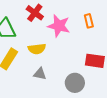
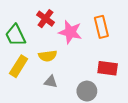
orange rectangle: (89, 21) -> (101, 27), size x1.5

